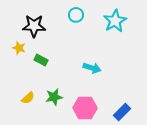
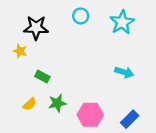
green rectangle: (41, 60) -> (42, 77), moved
cyan arrow: (92, 68) -> (124, 72), moved

